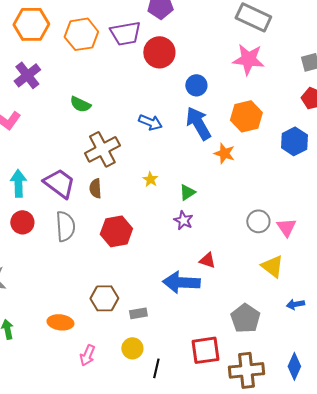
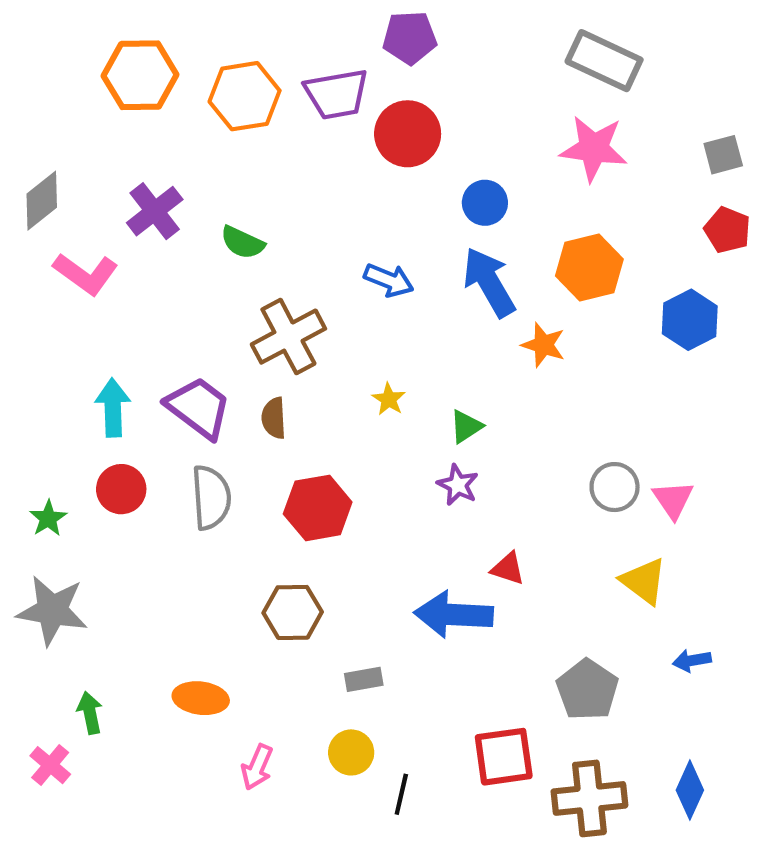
purple cross: (27, 75) -> (155, 211), moved
brown hexagon: (104, 298) -> (293, 612), moved

